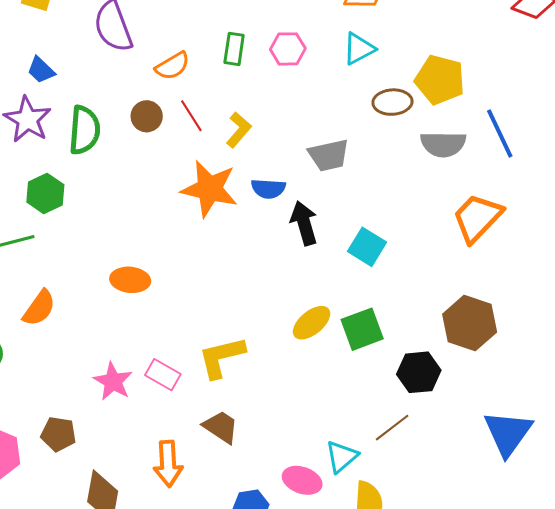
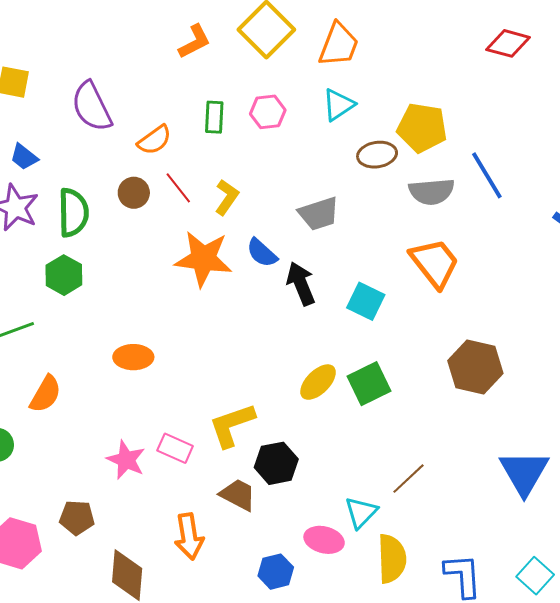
blue semicircle: (268, 189) -> (262, 253), turned 44
green hexagon: (45, 193) -> (64, 275), moved
orange trapezoid: (477, 218) -> (435, 263), moved, turned 104
black hexagon: (419, 372) -> (276, 463), moved

